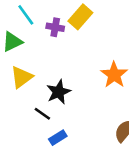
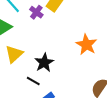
purple cross: (55, 27) -> (36, 12), turned 32

